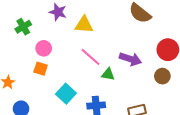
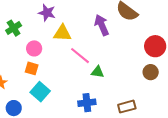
yellow triangle: (84, 25) -> (62, 33), moved
purple arrow: (130, 59) -> (102, 25), moved, turned -130
cyan square: (66, 94) -> (40, 92), moved

